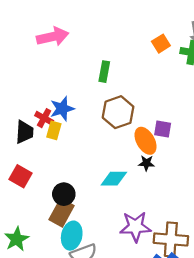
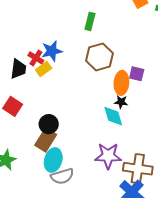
yellow rectangle: (54, 130) -> (44, 69), turned 35
orange ellipse: (146, 141) -> (121, 83), turned 30
cyan diamond: (114, 179) -> (113, 116), moved, turned 70

